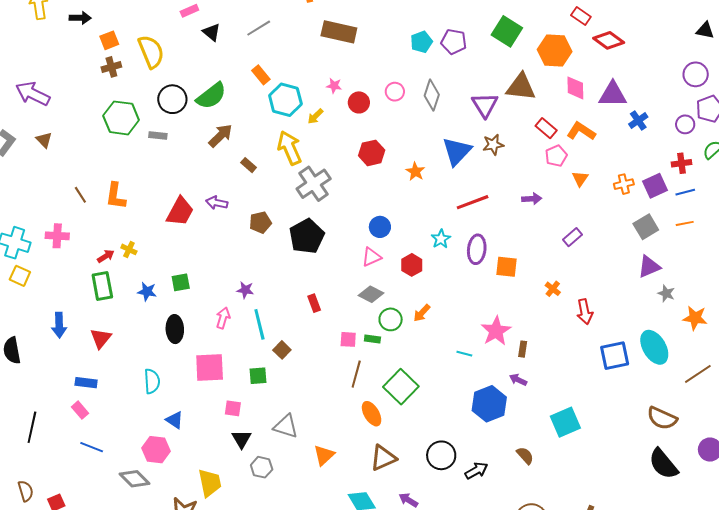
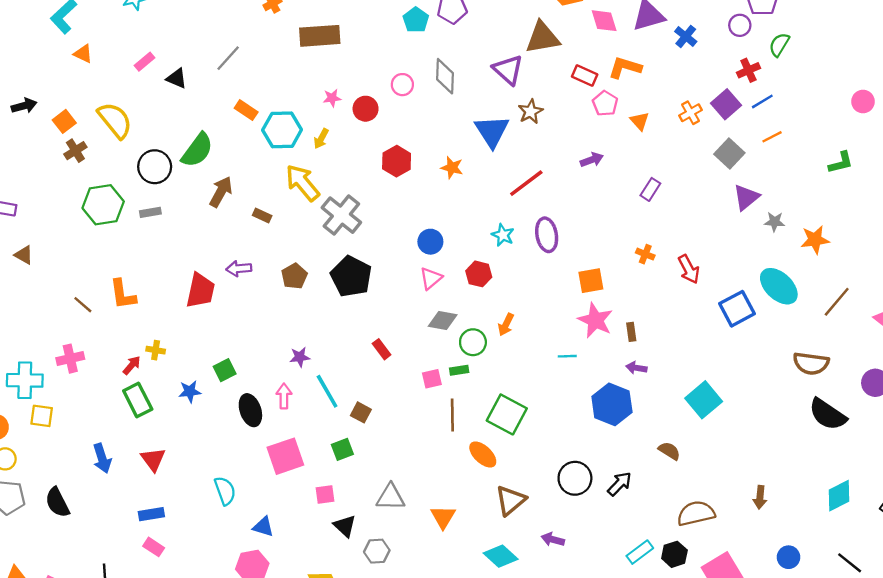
orange square: (506, 267) -> (591, 281), moved
black ellipse: (175, 329) -> (250, 410), moved

